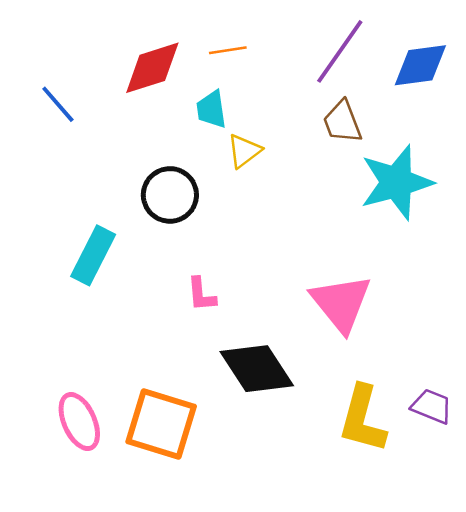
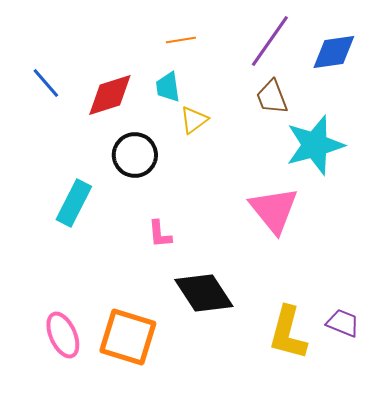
red diamond: (152, 68) -> (110, 95), moved
pink triangle: (341, 303) -> (274, 210), moved

